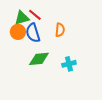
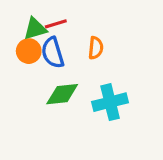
red line: (35, 15) -> (56, 24), turned -56
cyan cross: (69, 64) -> (110, 102), size x1.5

